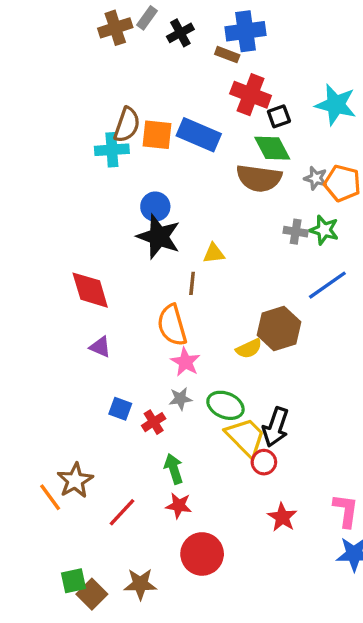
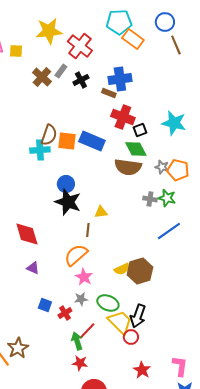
brown cross: (115, 28) -> (42, 77), turned -30
orange semicircle: (172, 325) -> (76, 255), turned 65
brown hexagon: (279, 329) -> (140, 271), moved
red line: (122, 512) -> (87, 331), moved

